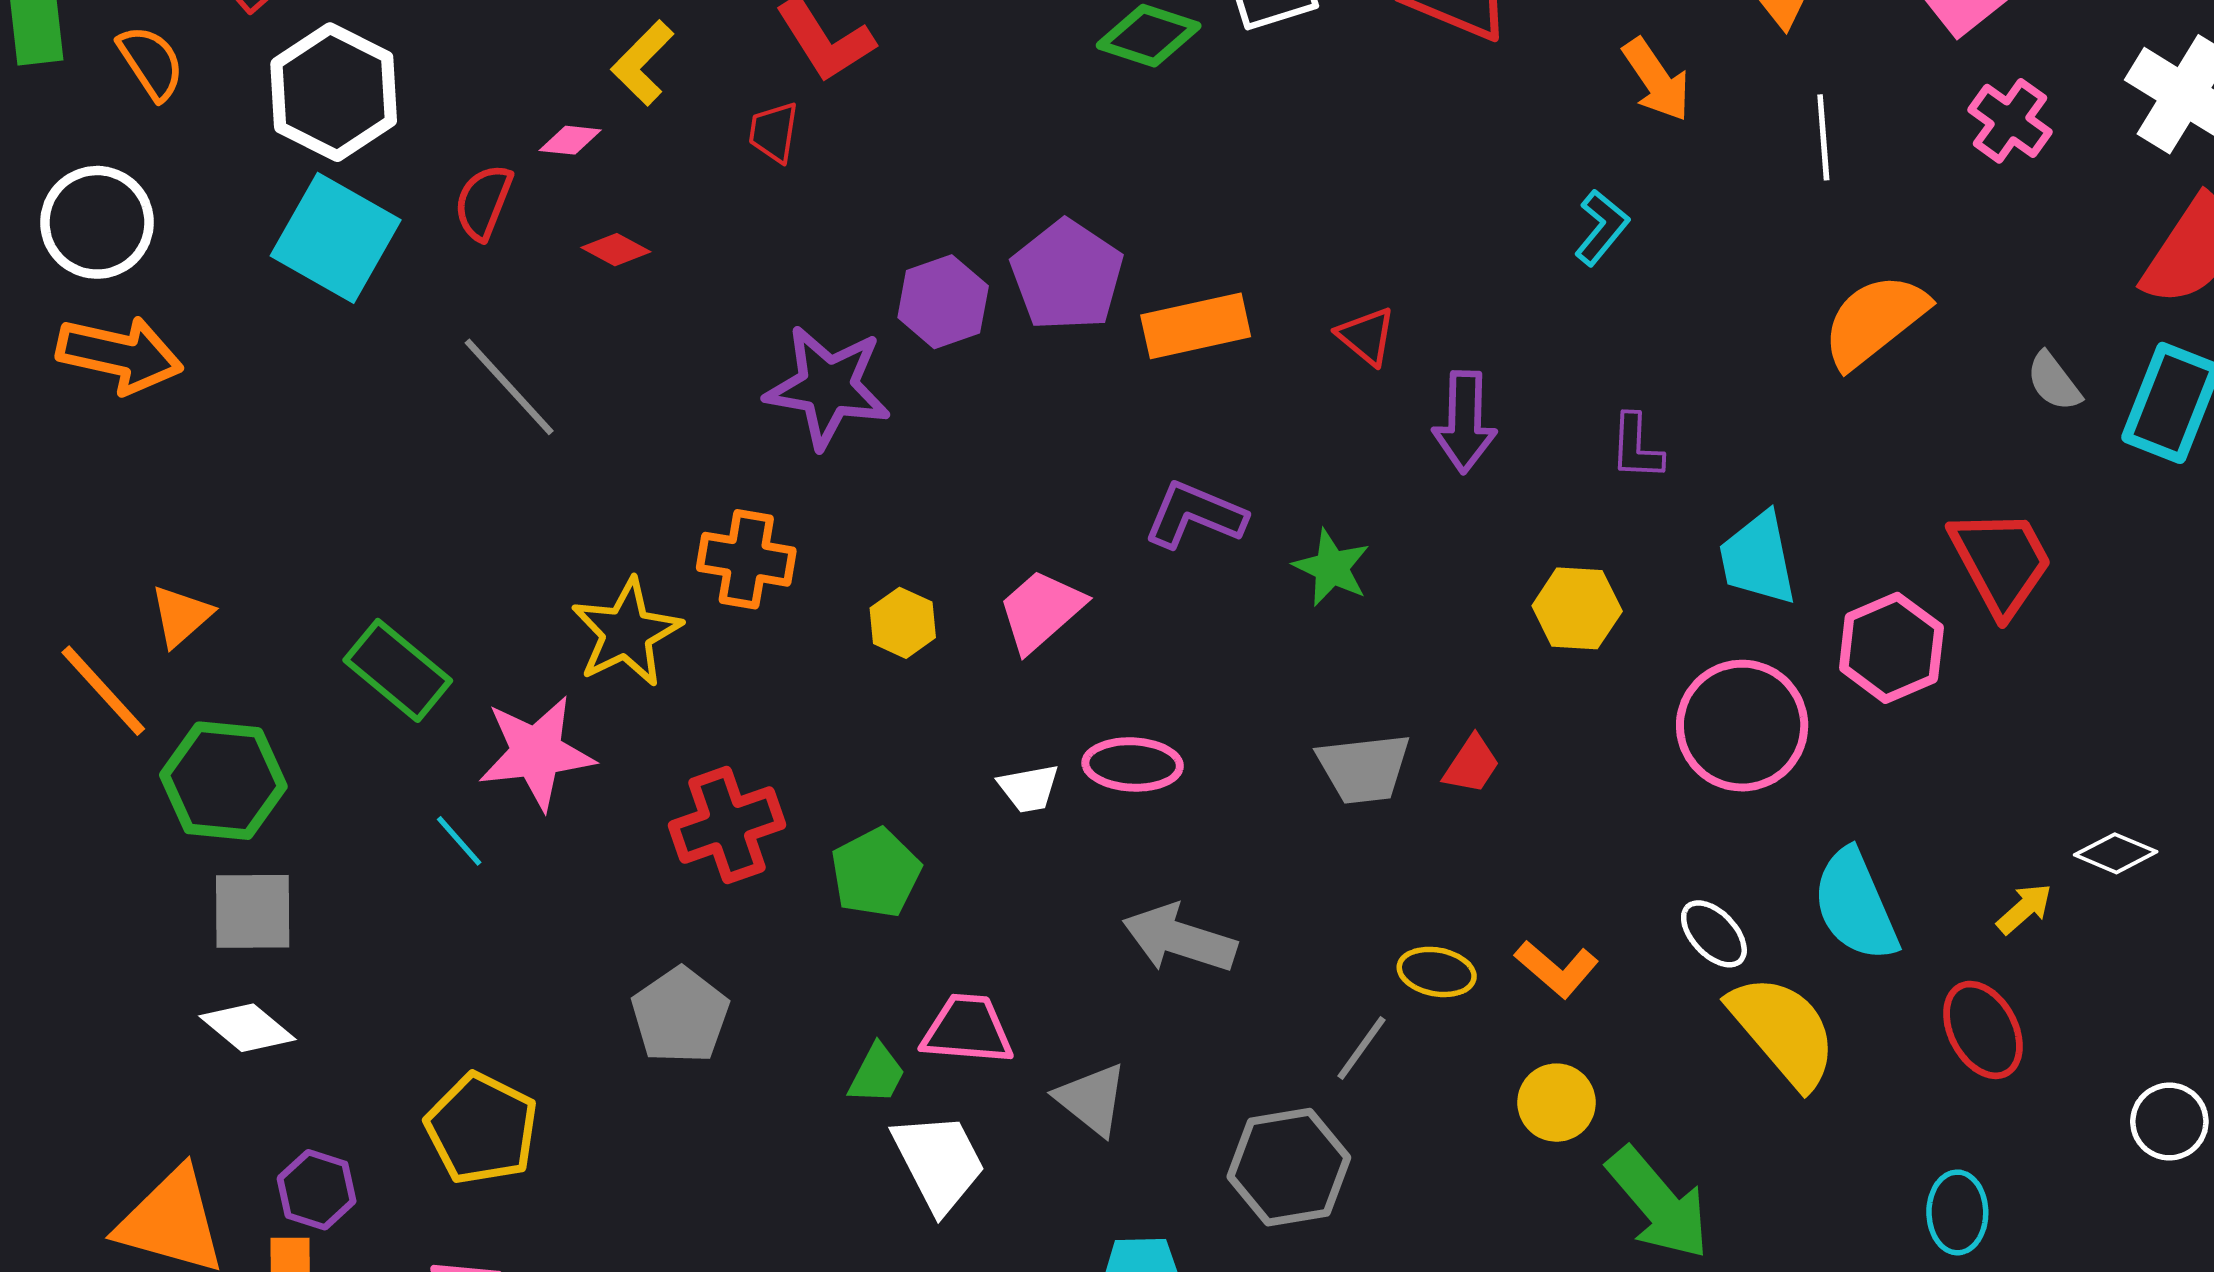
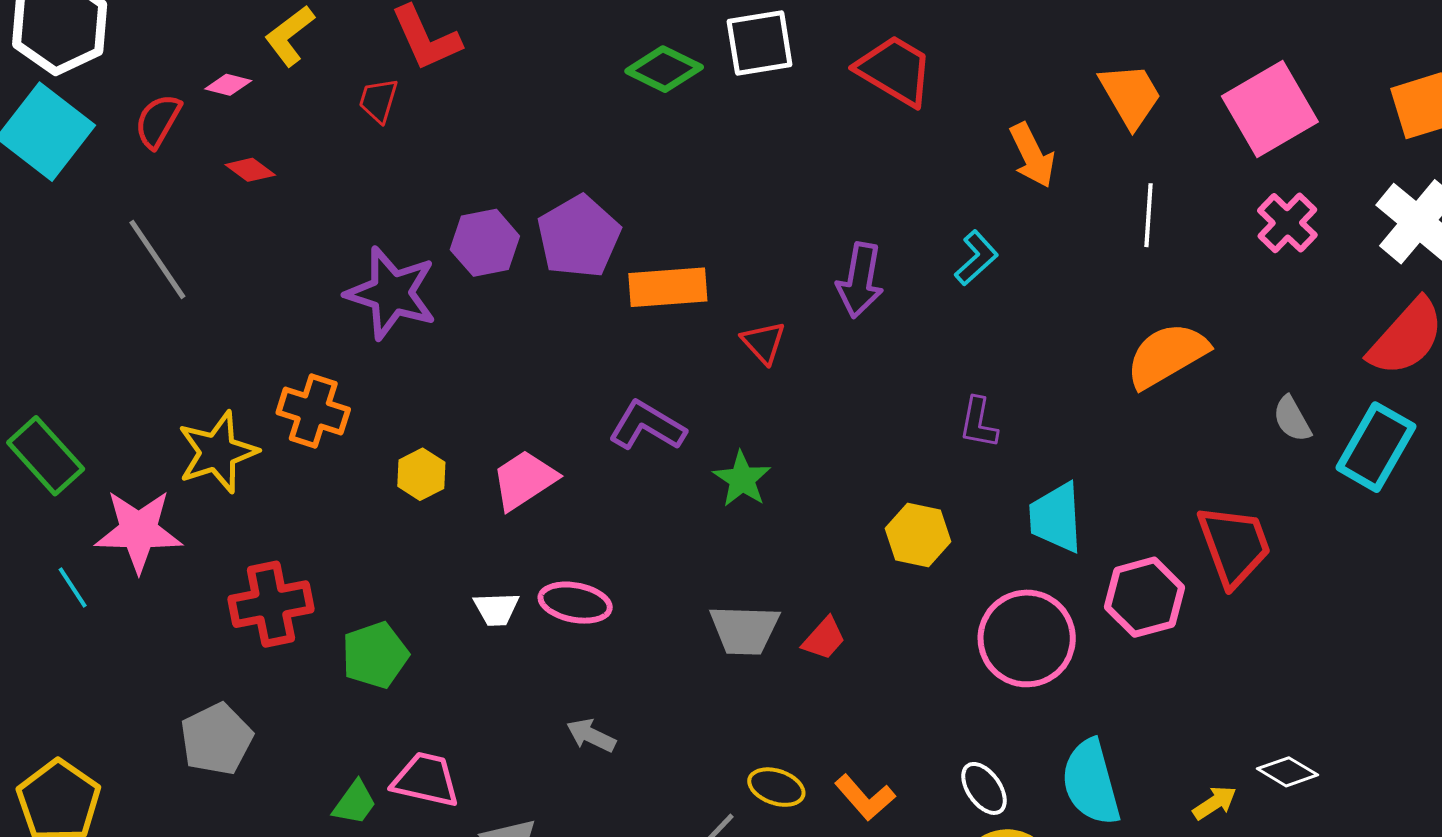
red triangle: (1366, 336) -> (764, 342), moved
purple arrow: (1465, 422) -> (860, 280), moved
gray arrow: (1179, 939) -> (591, 735), size x0.6

